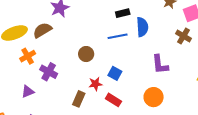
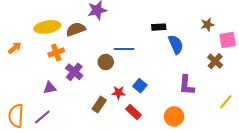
blue semicircle: (142, 27) -> (176, 45), turned -30
blue line: (118, 36) -> (124, 49), moved
brown circle: (86, 54) -> (106, 62), moved

